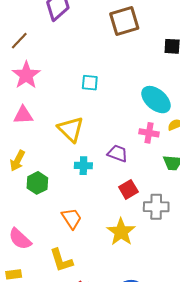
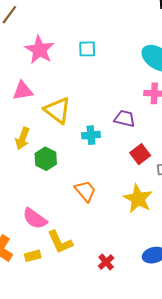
pink star: (26, 75) -> (39, 50), moved
yellow triangle: (71, 129) -> (57, 110), moved
yellow L-shape: (61, 260) -> (60, 242), moved

